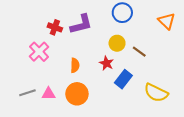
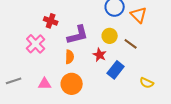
orange triangle: (167, 21) -> (139, 15), moved
purple L-shape: (81, 24) -> (78, 35), moved
gray line: (27, 93) -> (14, 81), moved
yellow semicircle: (156, 93) -> (147, 83), size x0.6

